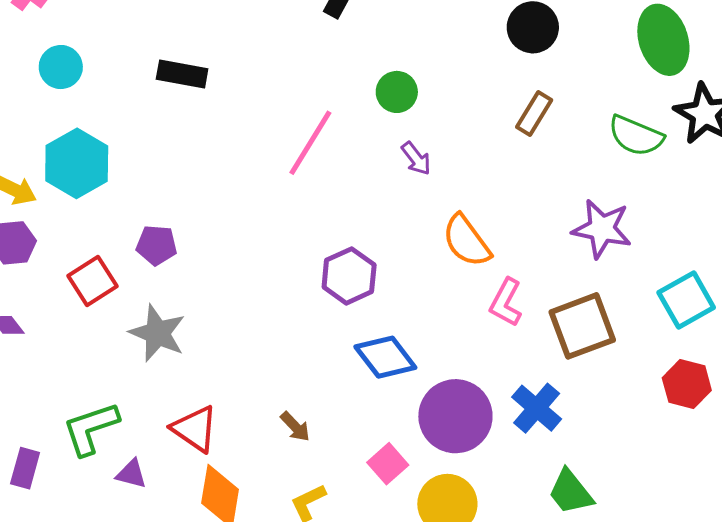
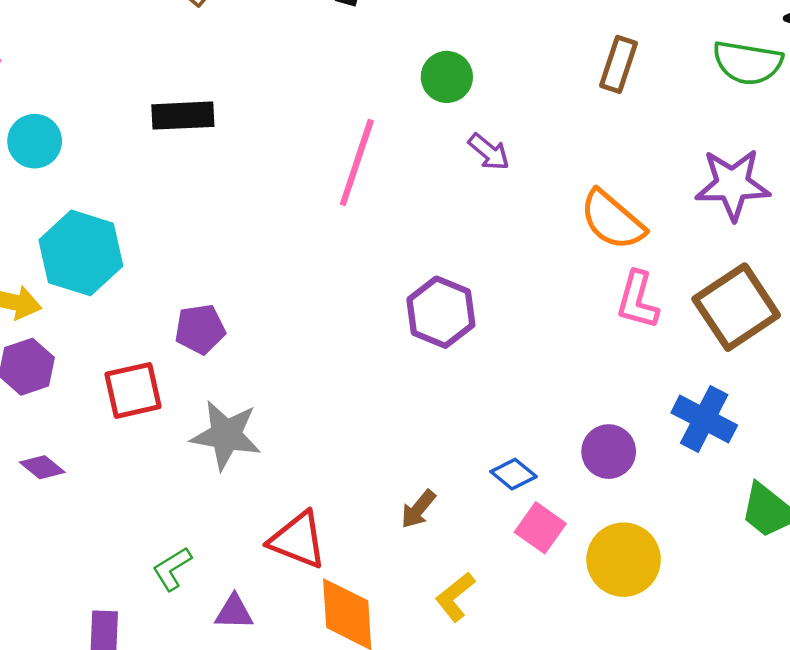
orange semicircle: (467, 241) -> (612, 220), moved
red square: (92, 281) -> (133, 390), turned 33
blue diamond: (385, 357) -> (514, 474), moved, size x0.6
purple circle: (455, 416) -> (609, 452), size x0.6
brown arrow: (295, 427) -> (418, 509), turned 96
green L-shape: (91, 428) -> (172, 569), size x0.6

